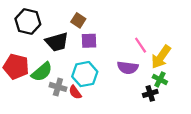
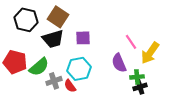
brown square: (78, 20) -> (58, 17), moved, size x1.5
purple semicircle: (128, 68) -> (119, 63), turned 60
green cross: (160, 79) -> (137, 77), moved, turned -32
gray cross: (58, 87) -> (54, 81), turned -35

